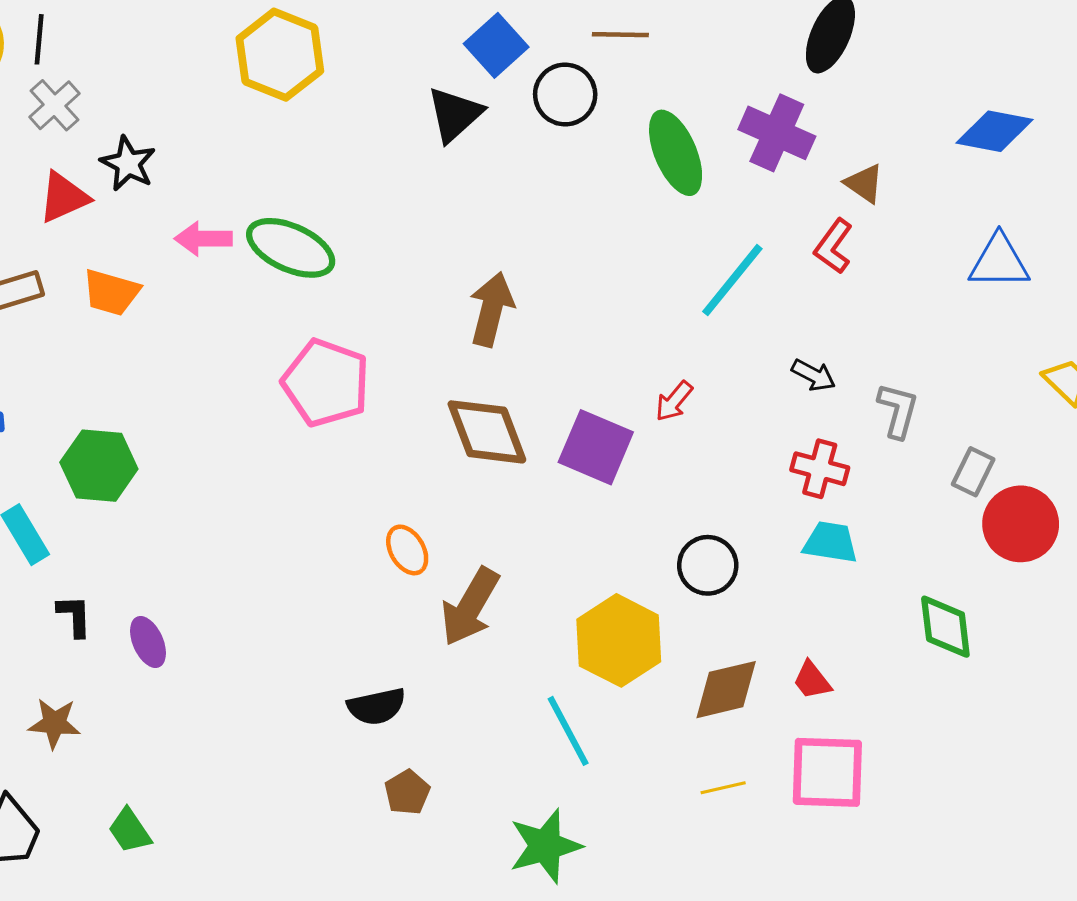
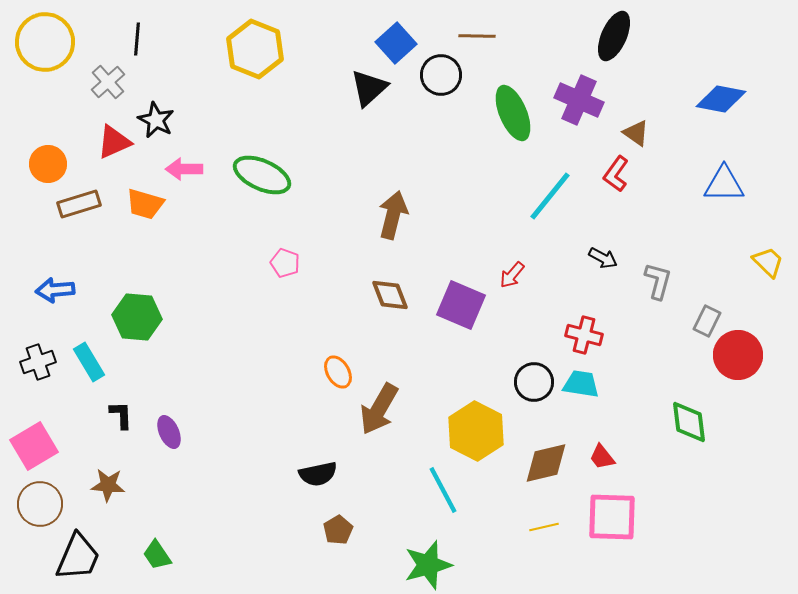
black line: (39, 39) -> (137, 39), moved
pink arrow: (203, 239) -> (184, 169), moved
pink pentagon: (326, 383) -> (285, 263), size x0.5
brown diamond: (487, 432) -> (390, 295), size x0.7
red cross: (820, 469) -> (584, 335), moved
cyan trapezoid: (830, 542) -> (581, 384), moved

